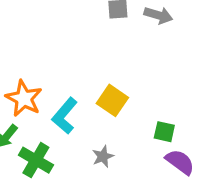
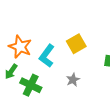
yellow square: (112, 100) -> (76, 44), turned 30

